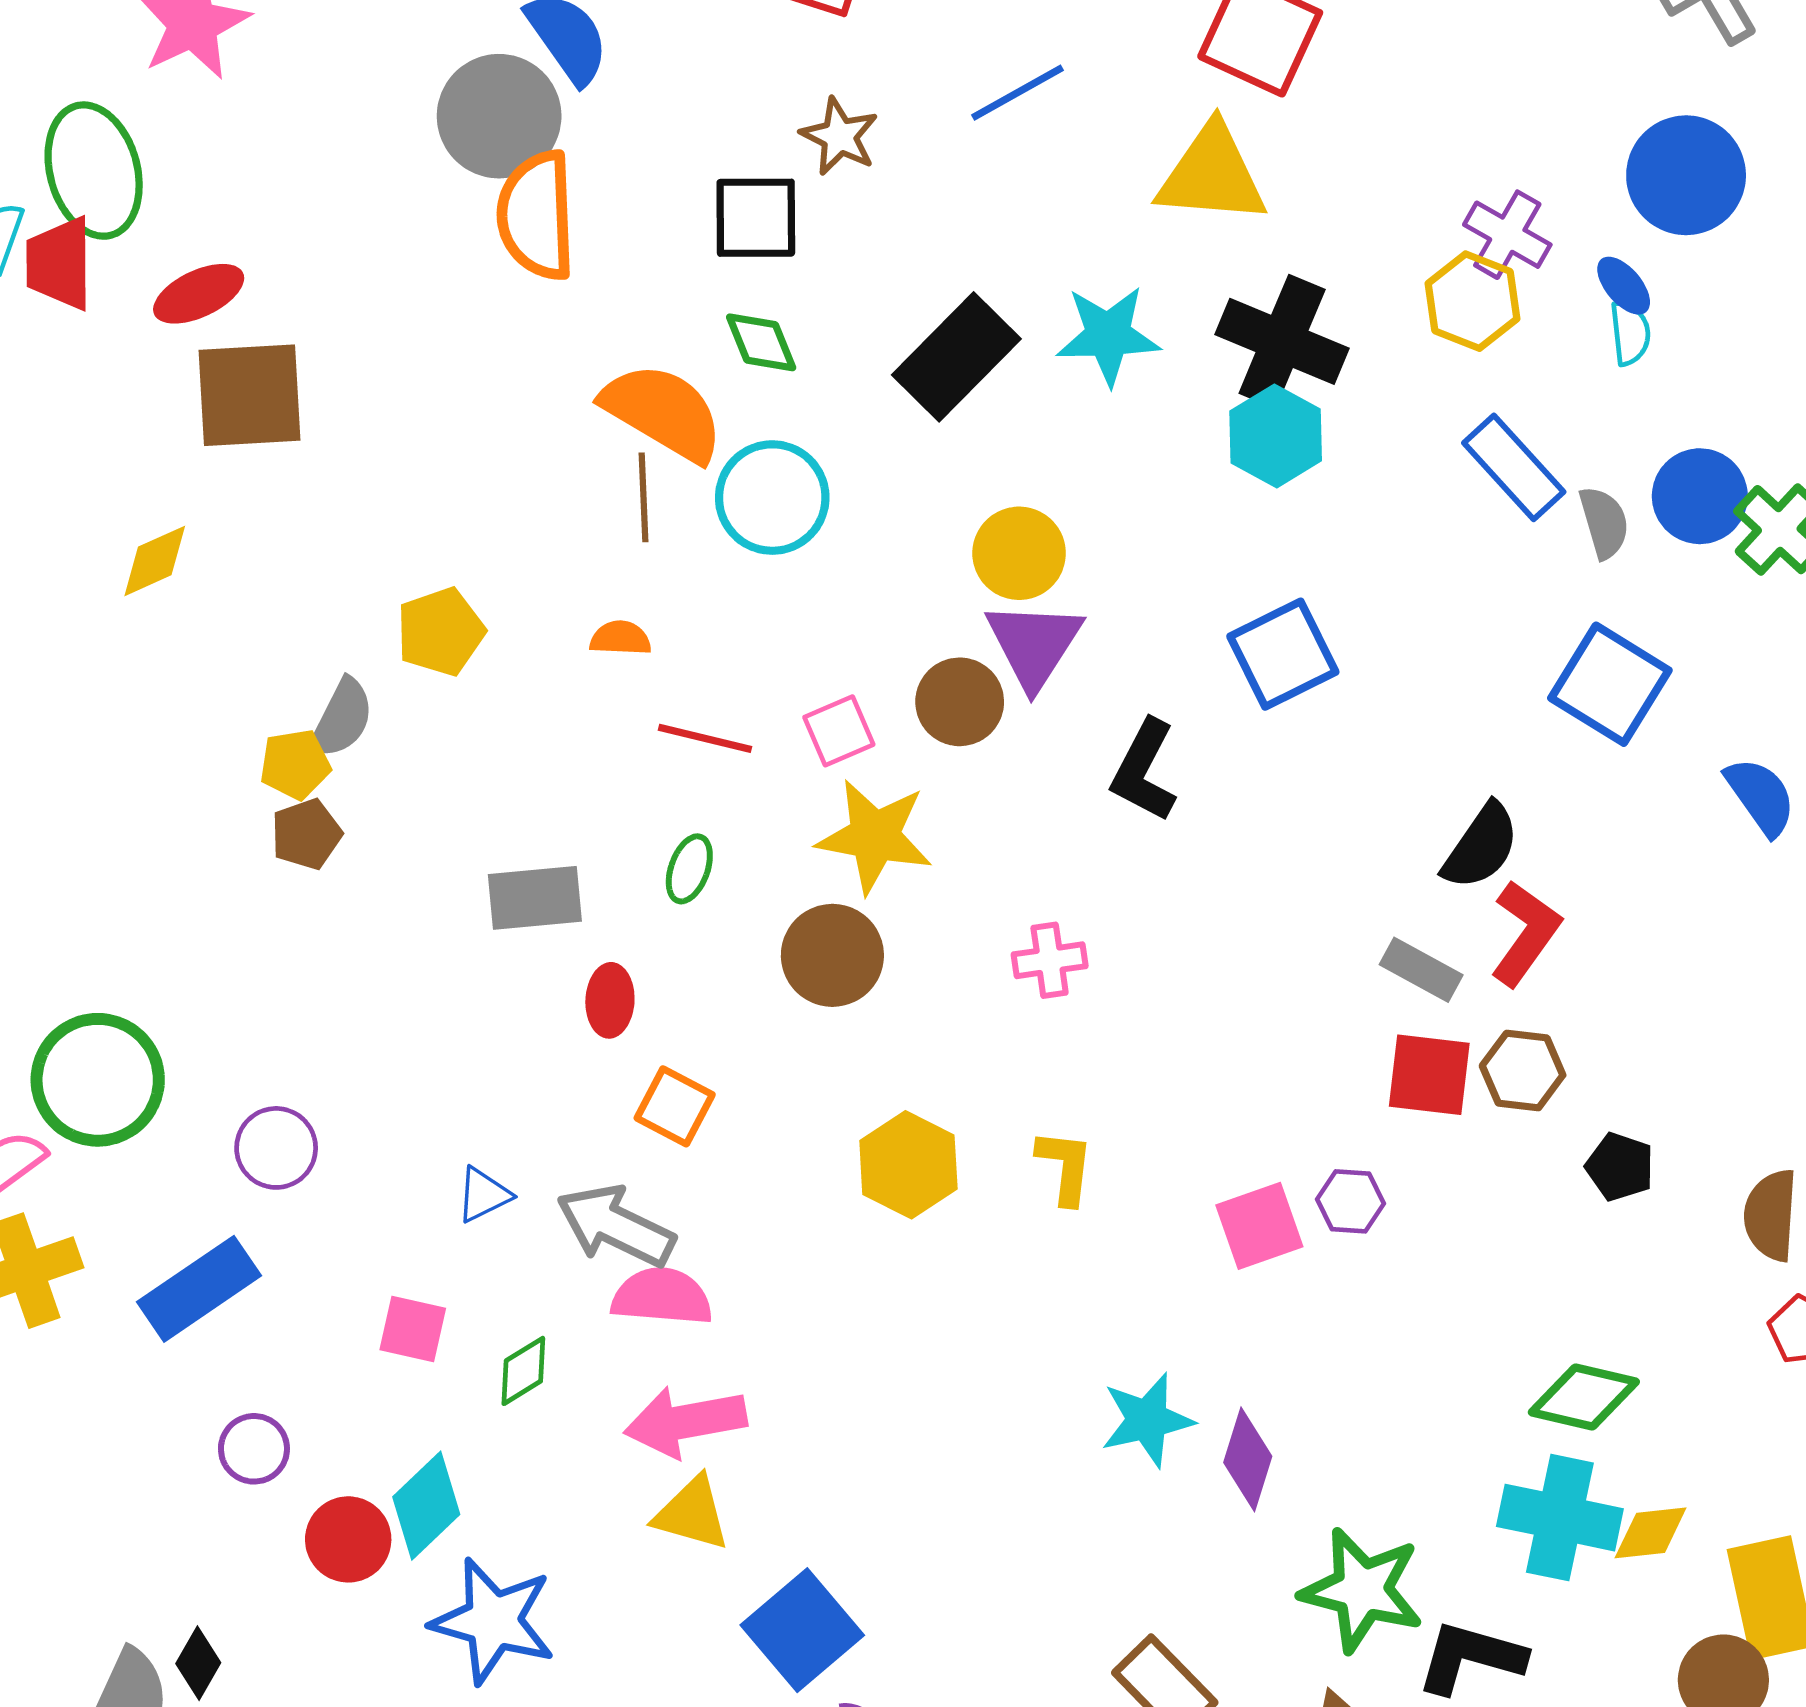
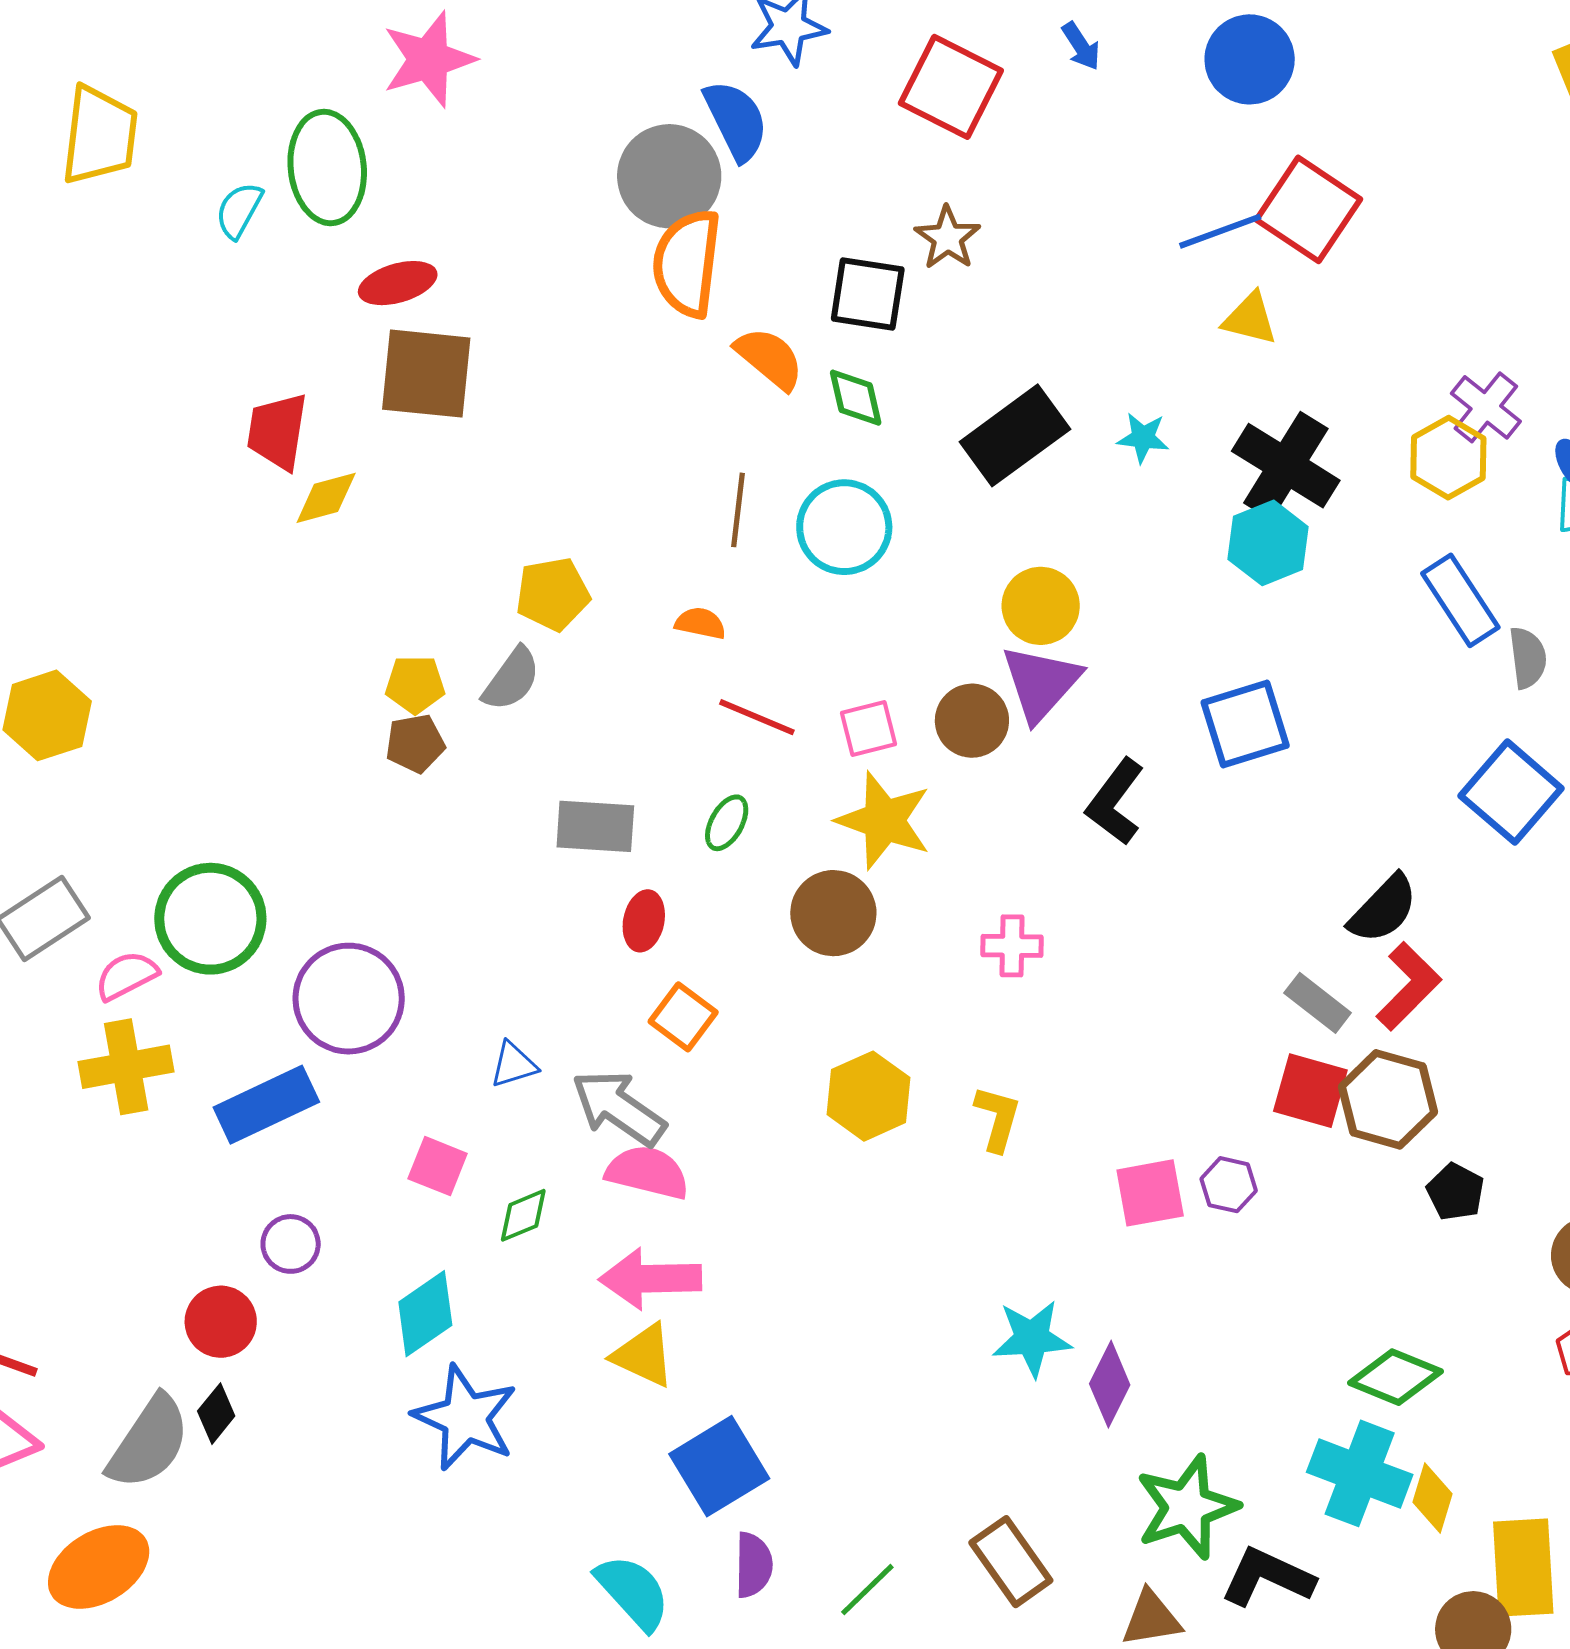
blue line: (1018, 93) -> (1220, 231), moved
yellow triangle: (1212, 175) -> (1250, 319), size x0.6
red trapezoid: (59, 263) -> (277, 431), moved
cyan star: (1108, 335) -> (1143, 438), size x0.6
orange semicircle: (663, 412) -> (769, 358), moved, size x0.7
gray semicircle: (342, 718) -> (511, 679), moved
brown hexagon: (1523, 1070) -> (1388, 1099), size x1.4
purple circle: (276, 1148) -> (349, 999), size x1.6
yellow diamond: (1651, 1533) -> (1433, 1498), turned -76
red circle: (348, 1539) -> (221, 1322), moved
green star: (1362, 1590) -> (1187, 1507), turned 30

